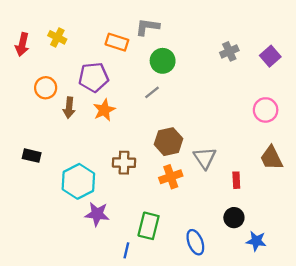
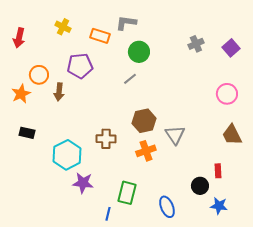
yellow cross: (57, 37) -> (63, 27), moved
orange star: (104, 110) -> (21, 94), moved
red rectangle: (236, 180) -> (218, 171), moved

